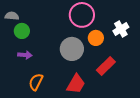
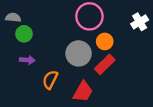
white cross: (121, 29) -> (140, 22), moved
red rectangle: (106, 66) -> (105, 64), moved
orange semicircle: (36, 82) -> (50, 80), moved

